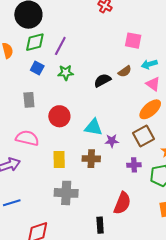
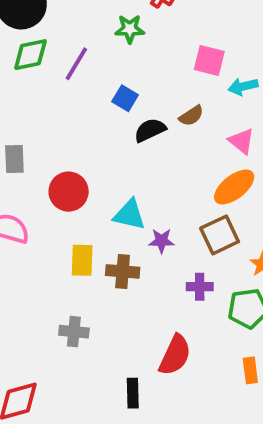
cyan arrow: (149, 64) -> (243, 86), moved
blue square: (37, 68) -> (125, 98), moved
green star: (66, 73) -> (130, 29), moved
yellow rectangle: (59, 159) -> (82, 260), moved
gray cross: (66, 193) -> (74, 332), size x0.7

